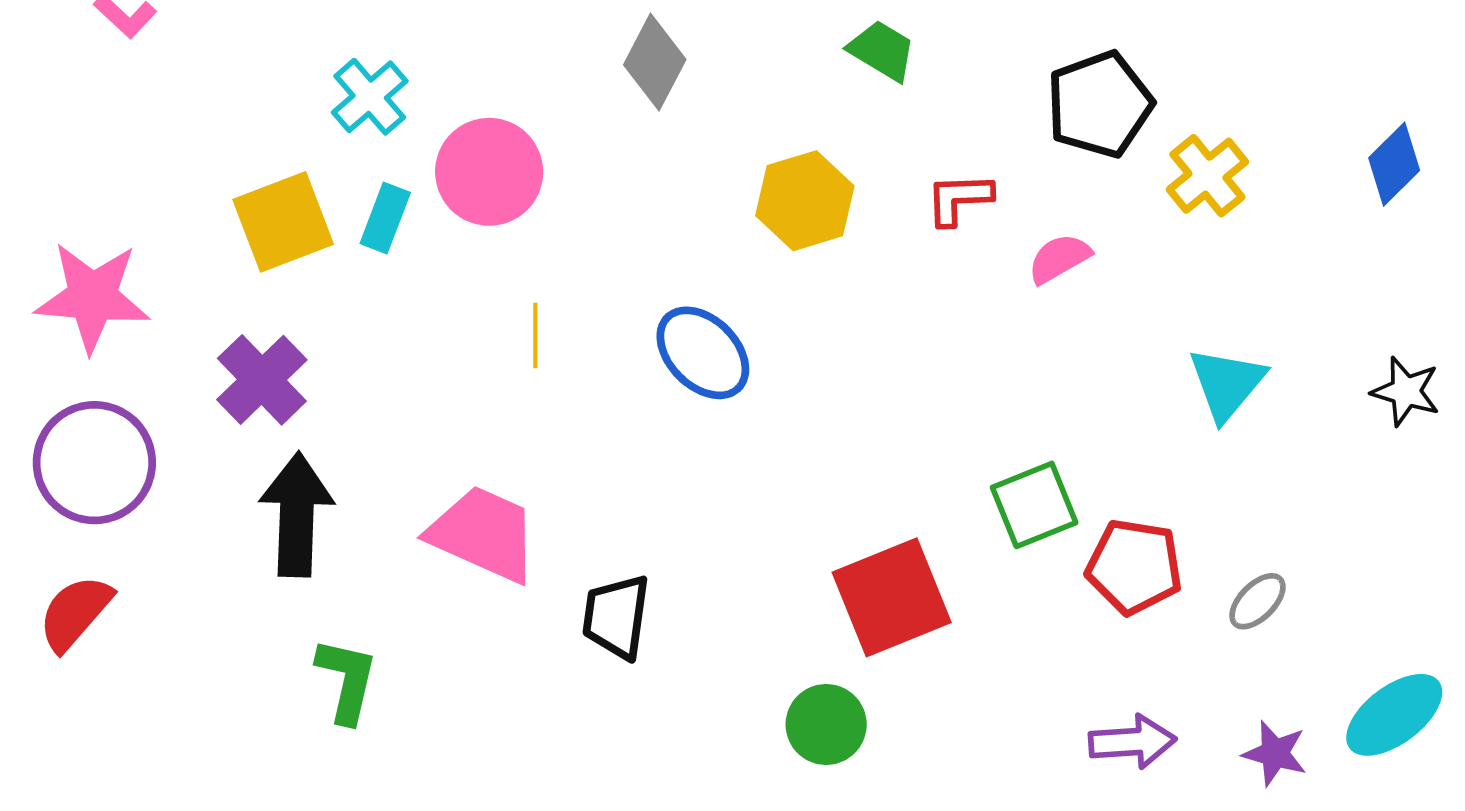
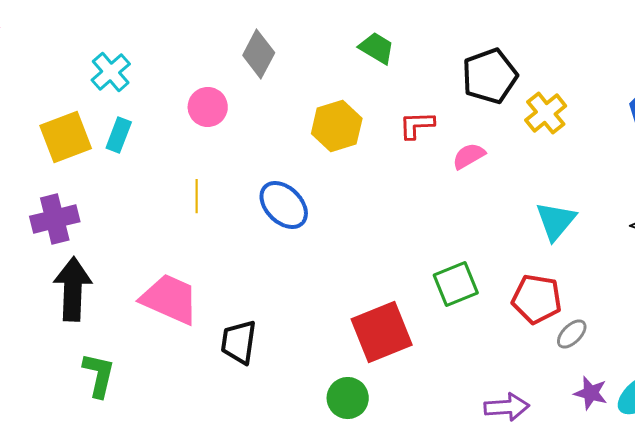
pink circle: (489, 172) -> (208, 107), moved, size x0.7
purple cross: (262, 380) -> (55, 219), turned 30
red pentagon: (1134, 567) -> (537, 299), moved
purple star: (1275, 753) -> (591, 393), moved

